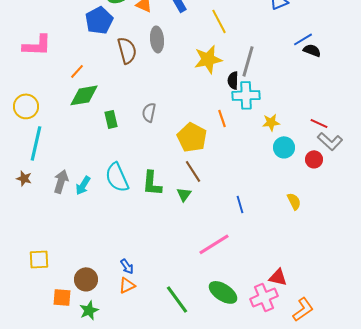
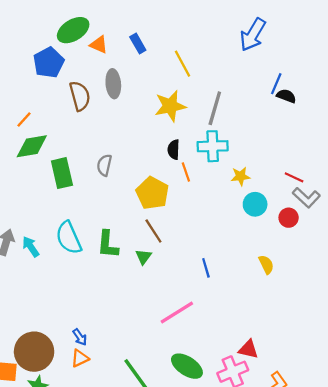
blue line: (303, 39) -> (276, 84), turned -36
black semicircle: (233, 80) -> (174, 150), moved
green rectangle: (111, 119) -> (62, 173), size x1.5
cyan arrow: (83, 185) -> (31, 247), turned 114
brown circle: (86, 279) -> (34, 352), size x1.5

